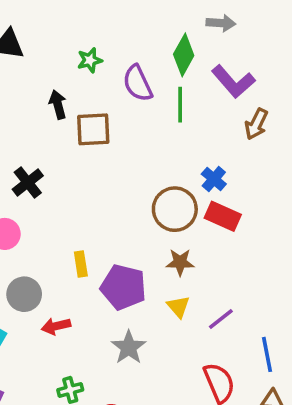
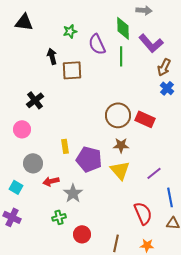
green diamond: (184, 55) -> (123, 28), turned -30
blue cross: (214, 179) -> (167, 88), moved
yellow triangle: (178, 307) -> (120, 170), size x1.5
purple line: (221, 319) -> (154, 173), moved
gray star: (129, 347) -> (73, 193), moved

